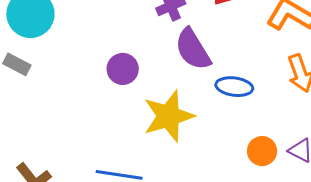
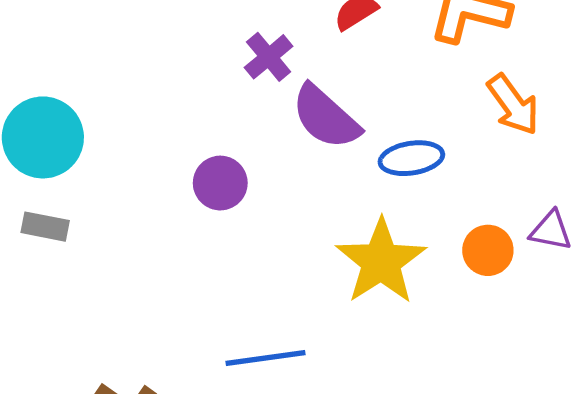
yellow star: (169, 116) -> (381, 262), moved

